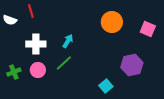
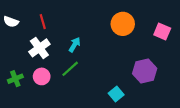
red line: (31, 11) -> (43, 22), moved
white cross: (36, 44) -> (39, 48), turned -36

